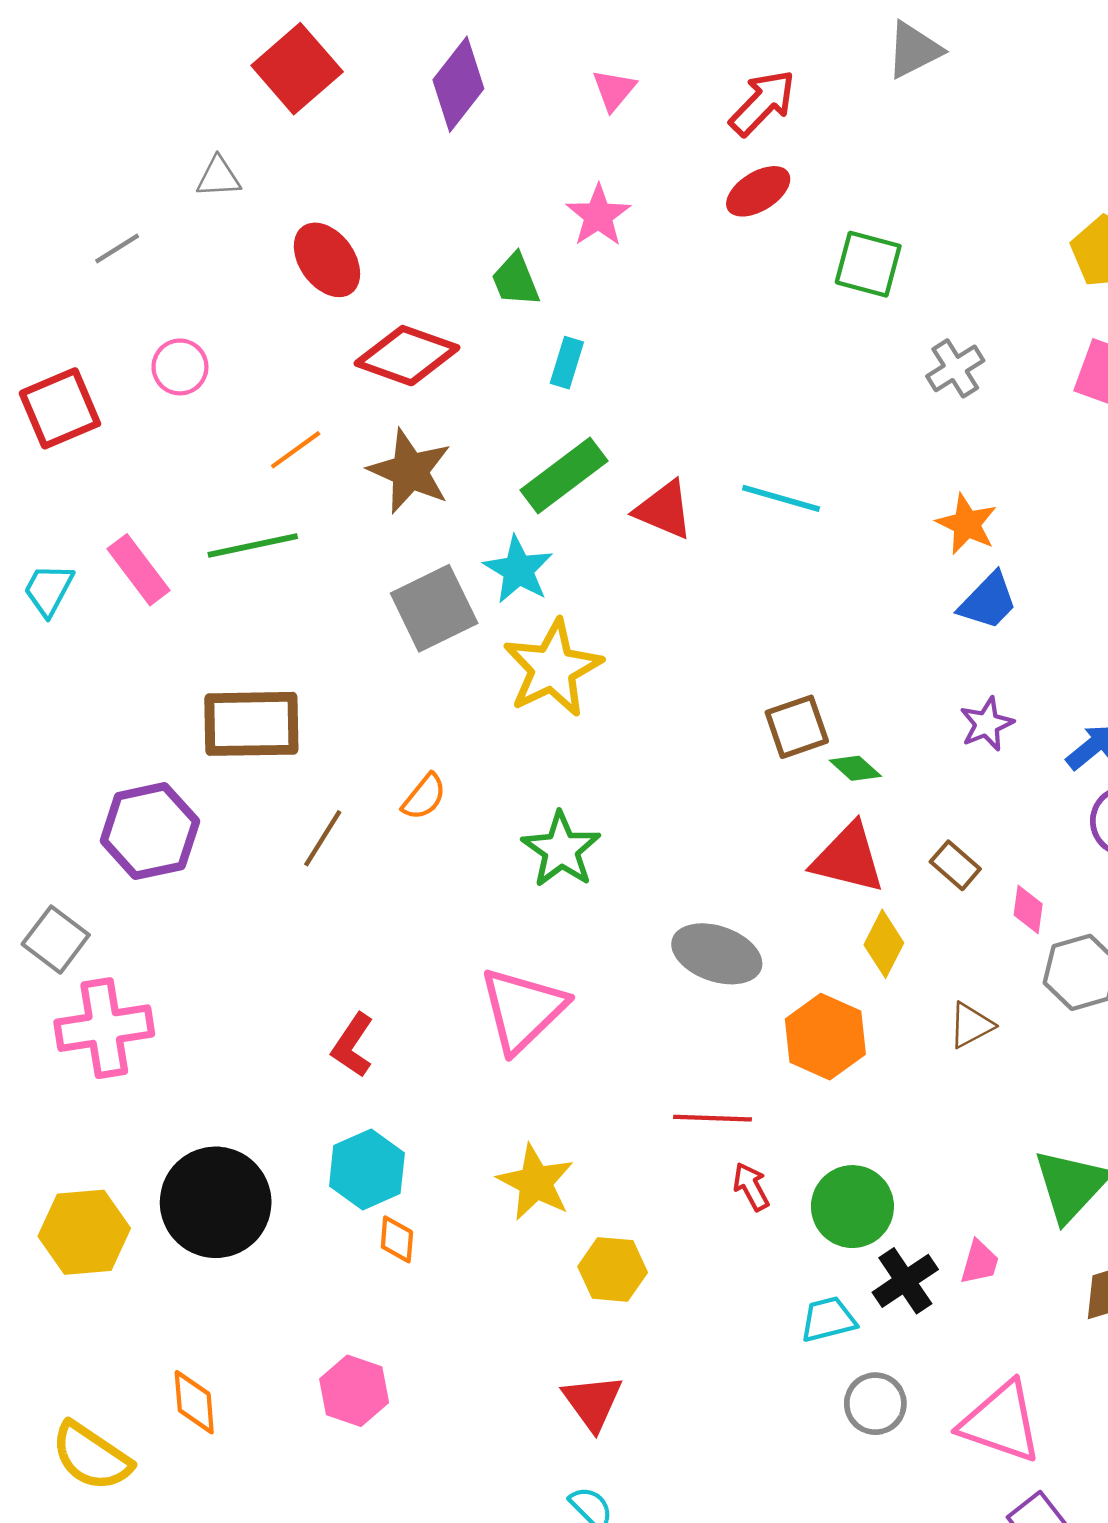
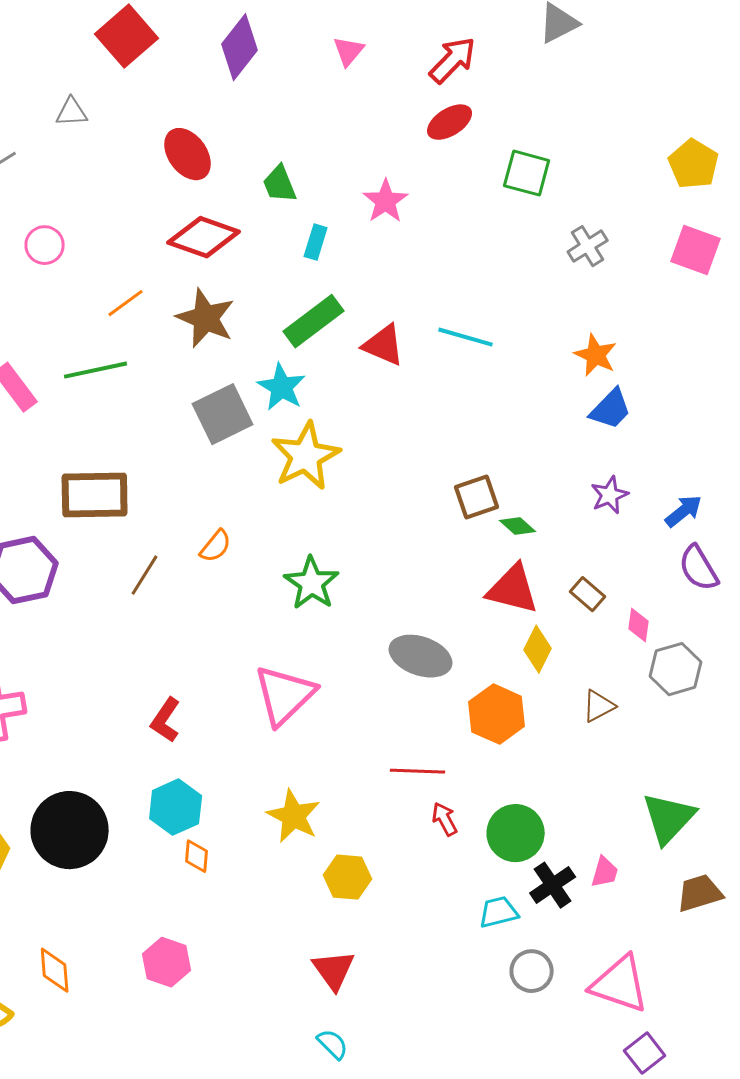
pink star: (598, 216) -> (386, 201), moved
red ellipse: (327, 260) -> (188, 154), moved

